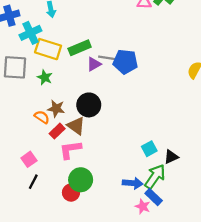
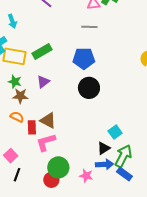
gray line: (107, 58) -> (89, 27), moved
purple triangle: (94, 64) -> (43, 82), moved
black circle: (89, 105) -> (89, 88), moved
brown star: (56, 109) -> (20, 96), moved
red rectangle: (57, 131) -> (32, 127), turned -40
black triangle: (171, 157) -> (104, 148), moved
pink star: (143, 206) -> (86, 176), moved

